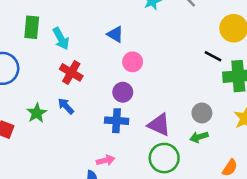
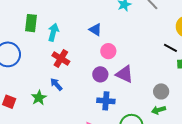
cyan arrow: (61, 39) -> (53, 32), turned -138
green star: (37, 113) -> (39, 98), moved
blue cross: (117, 121) -> (106, 101), moved
purple triangle: (159, 125) -> (125, 74), moved

